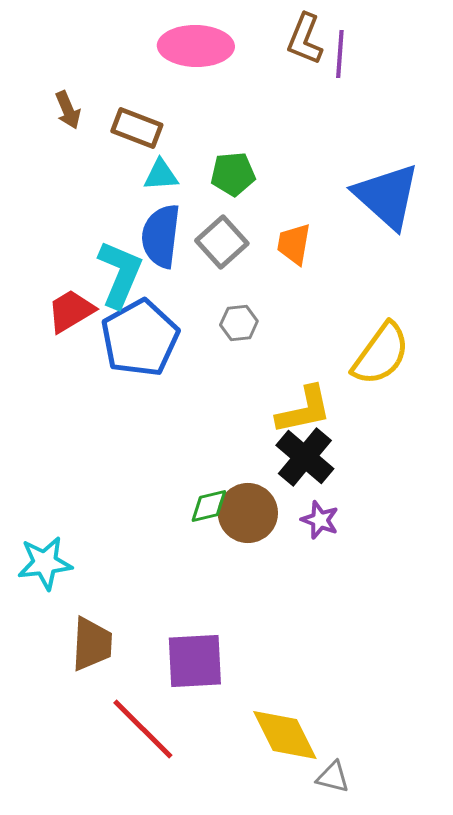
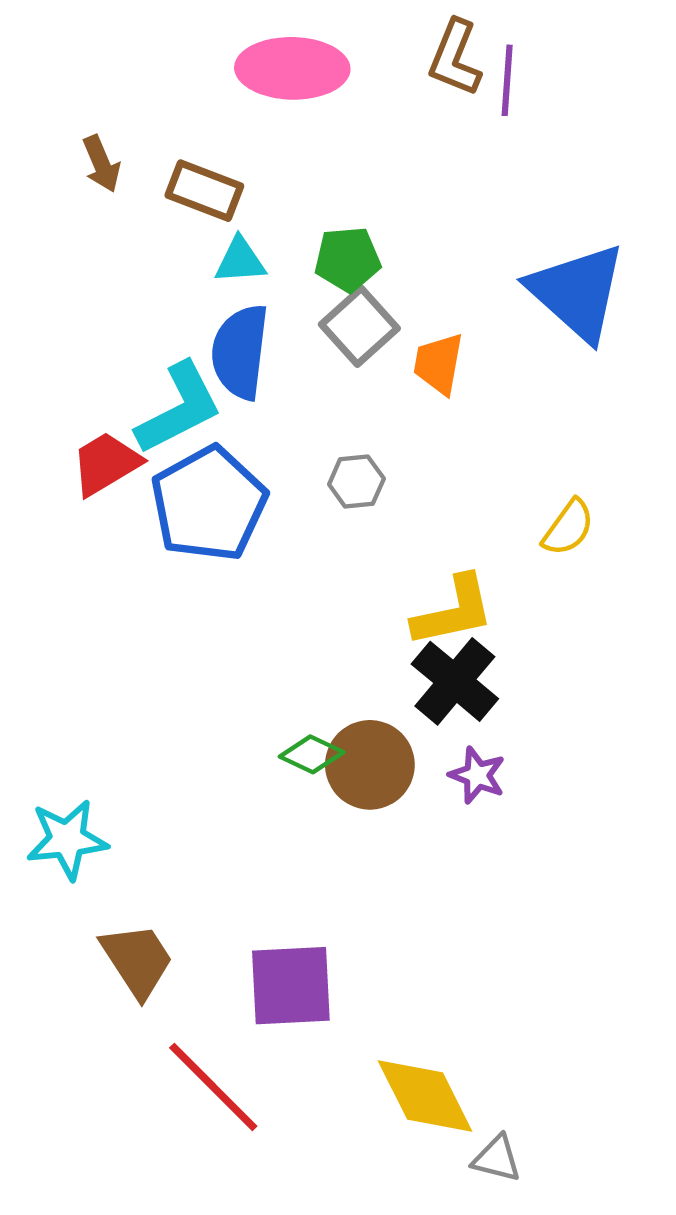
gray square: (222, 242) -> (359, 326), moved
cyan L-shape: (120, 274) -> (179, 408), turned 40
yellow semicircle: (381, 354) -> (568, 528), size x0.6
green diamond: (209, 506) -> (312, 754), turned 39
brown trapezoid: (92, 644) -> (137, 960), turned -36

